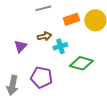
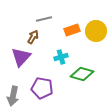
brown arrow: (44, 36) -> (33, 37), moved, turned -48
purple triangle: (20, 46) -> (21, 57), size x1.5

